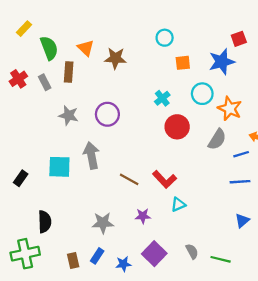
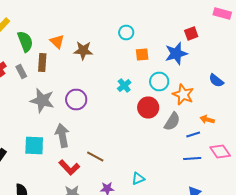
gray star: (69, 115) -> (42, 100), size x1.4
red circle: (177, 127) -> (148, 108), moved
red L-shape: (165, 179) -> (69, 168), moved

